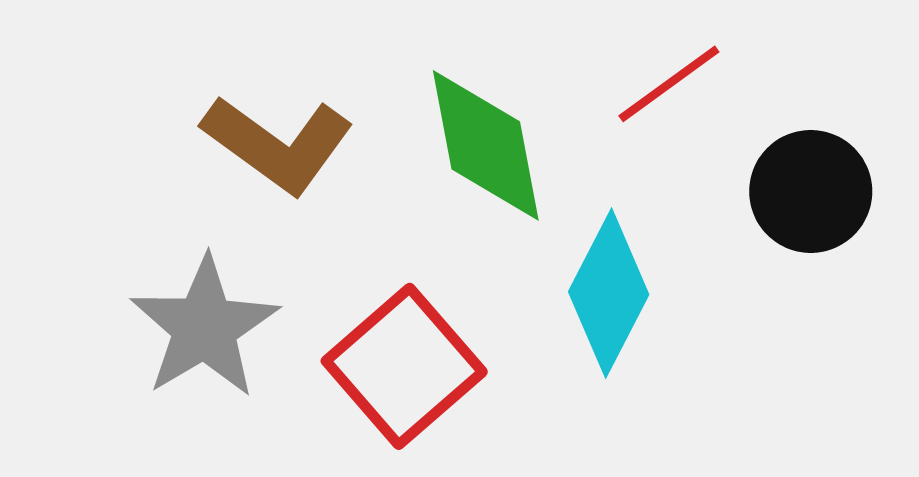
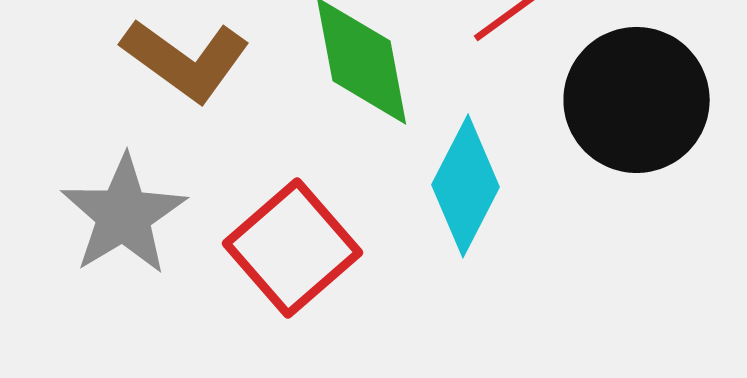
black circle: (811, 191) -> (636, 100), size x1.4

